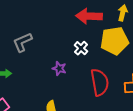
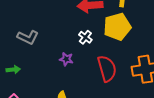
gray L-shape: (22, 42) -> (28, 37), turned -125

